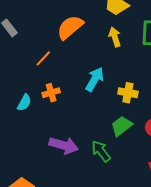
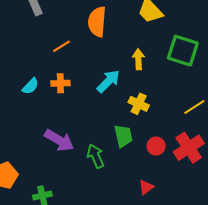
orange semicircle: (70, 27) -> (97, 22), turned -60
yellow arrow: (115, 37) -> (138, 59), moved
green trapezoid: (122, 126) -> (123, 136), turned 100

